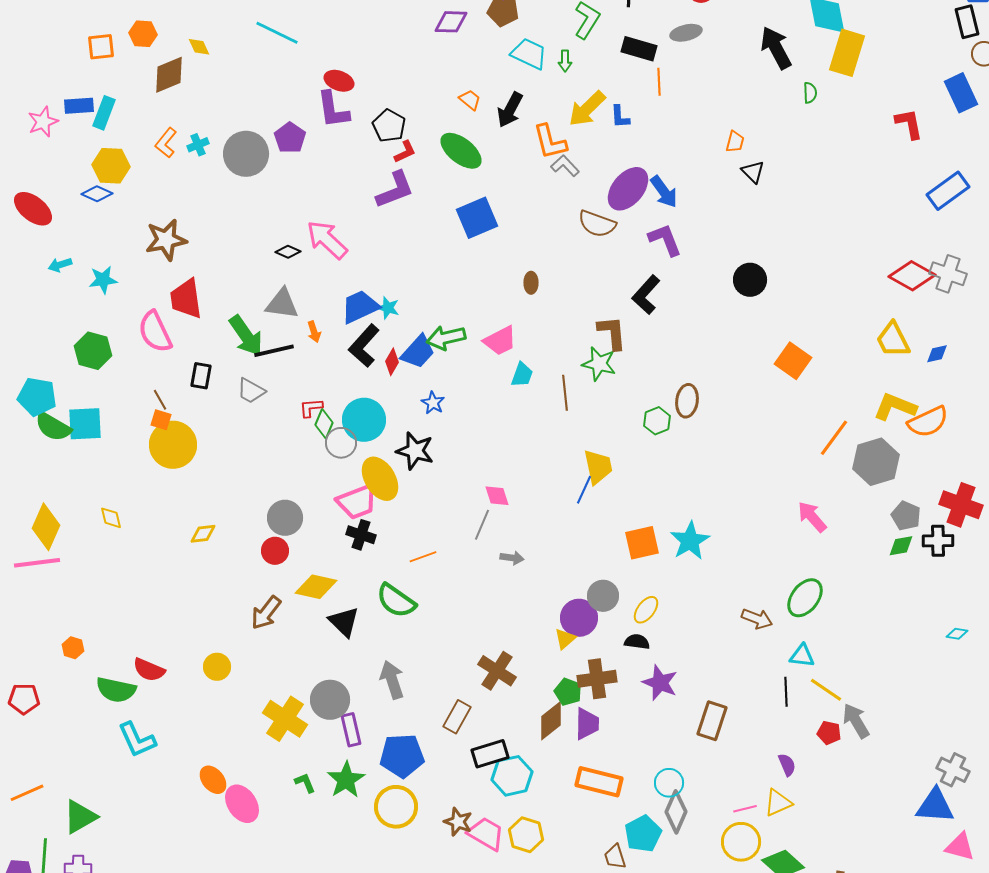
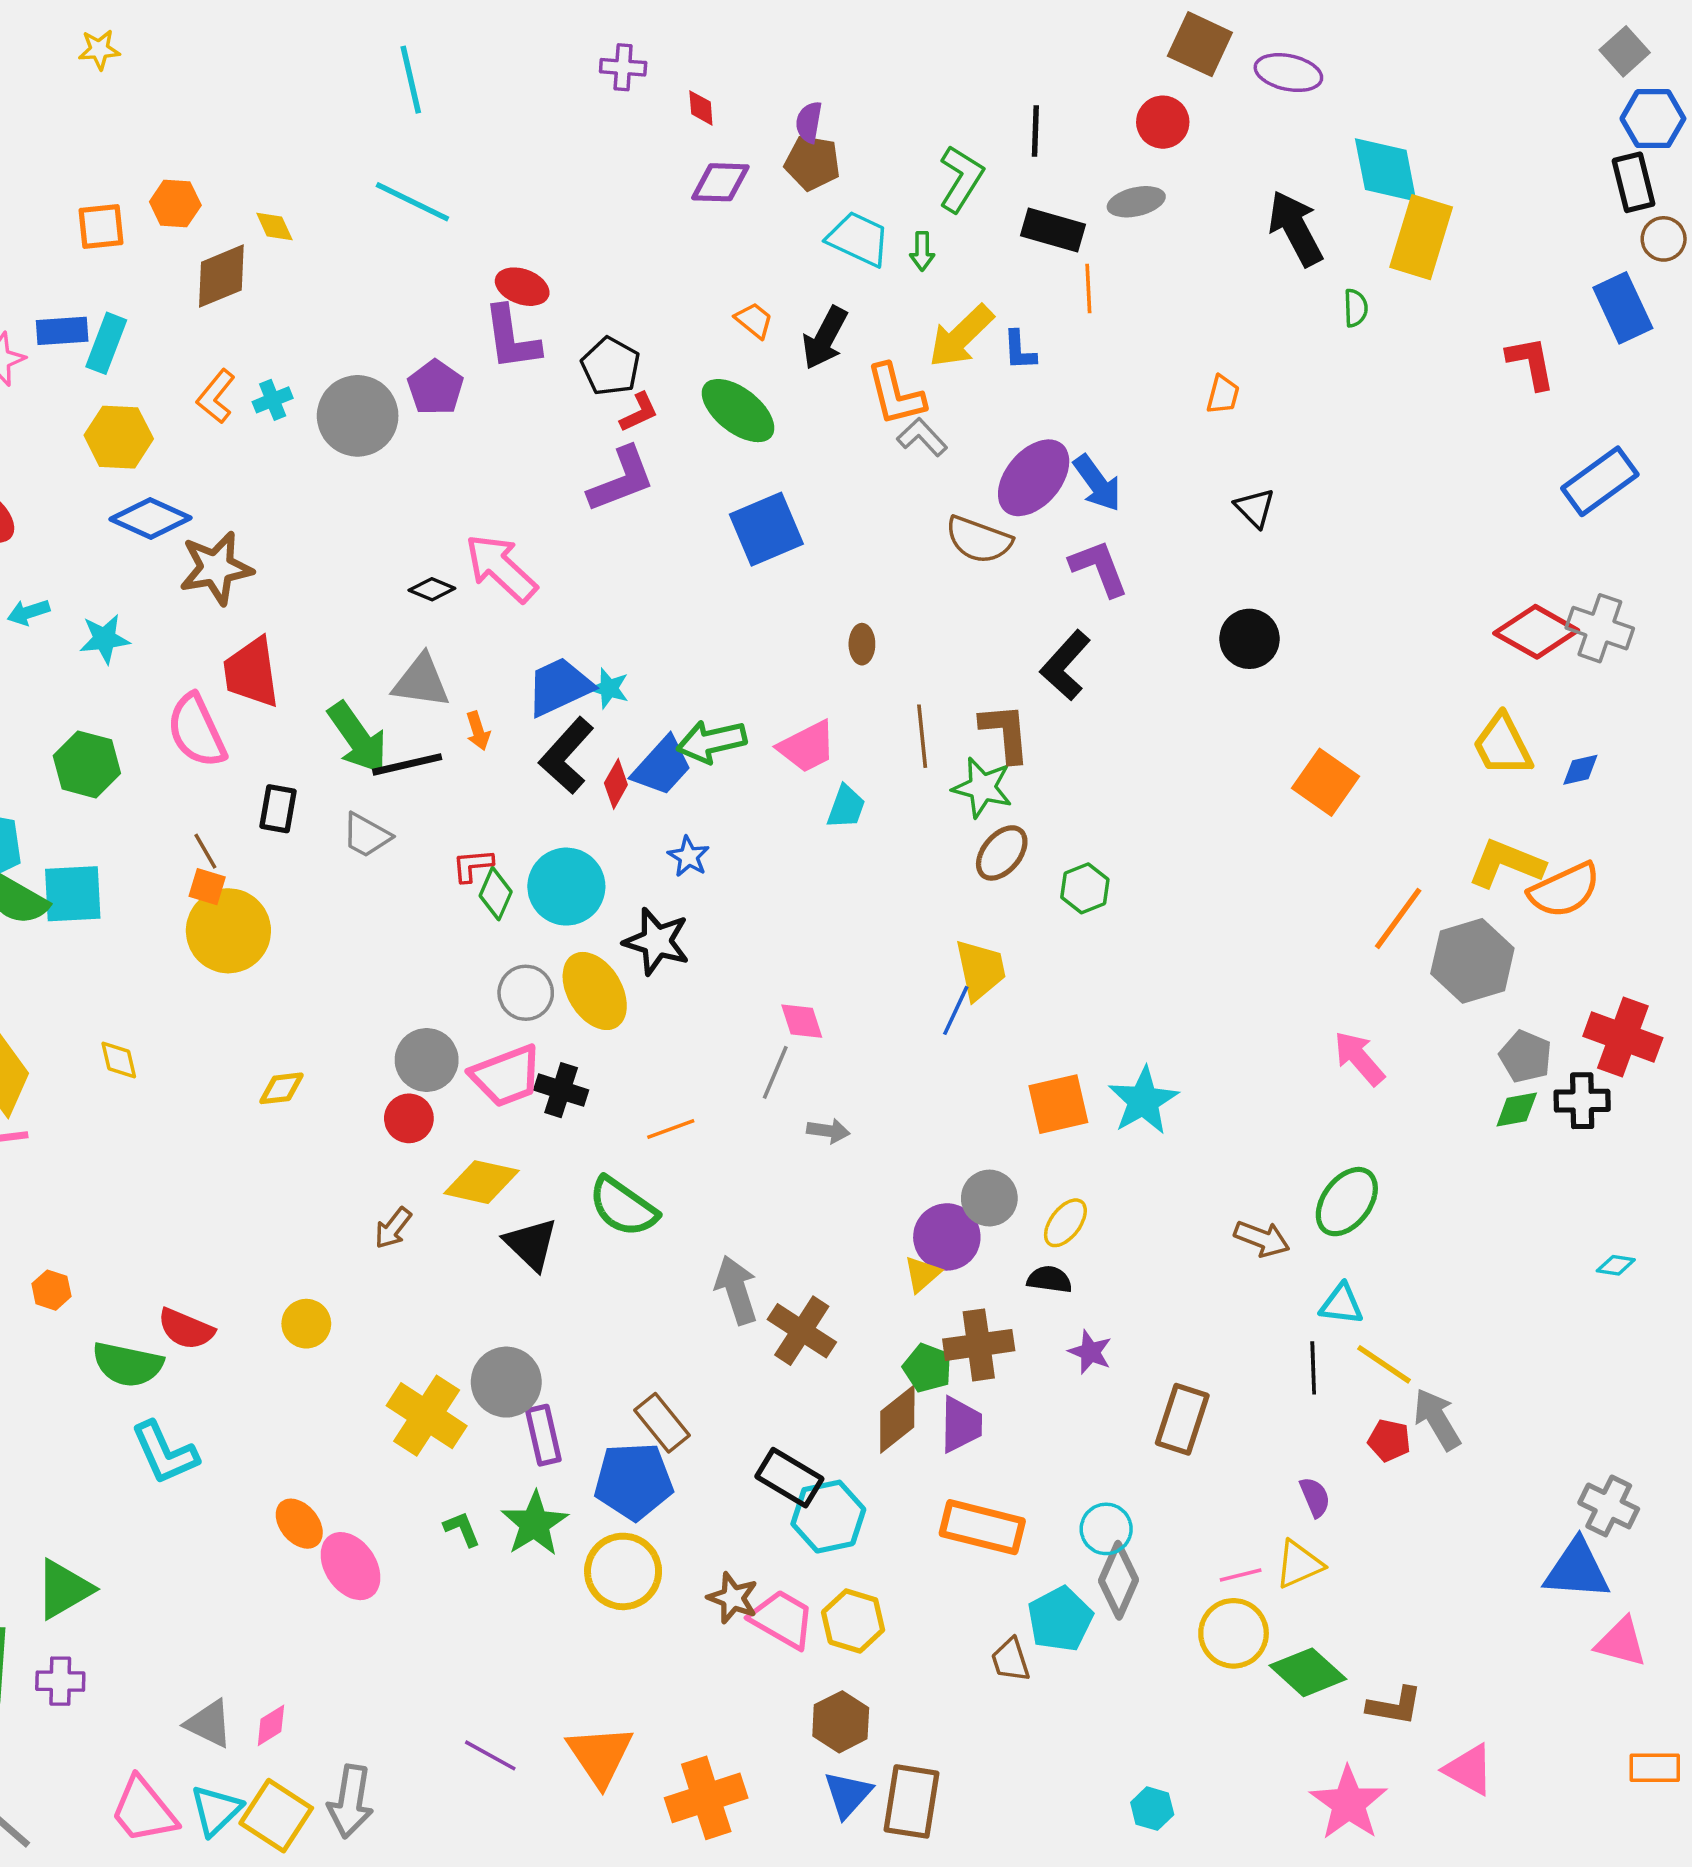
black triangle: (753, 172) -> (1255, 508), moved
blue diamond: (97, 194) -> (151, 518), moved, size x1.4
brown line: (565, 393) -> (922, 736), moved
brown ellipse: (687, 401) -> (1002, 853), moved, turned 32
gray circle: (341, 443) -> (526, 993), moved
pink trapezoid: (357, 502) -> (506, 1076), moved
brown arrow: (266, 613) -> (393, 1228), size x0.7
gray arrow: (392, 680) -> (736, 1290), moved
purple star: (660, 683) -> (1090, 1352), size x0.7
brown rectangle: (457, 717) -> (662, 1423), moved, turned -68
black rectangle: (490, 754) -> (789, 1478), turned 48

